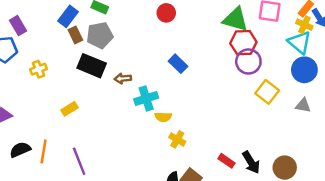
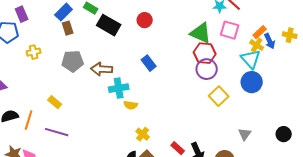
gray pentagon: (100, 35) -> (73, 61), moved
black rectangle: (92, 66) -> (109, 25), moved
brown arrow: (123, 79) -> (102, 69), size x1.5
gray triangle: (303, 105) -> (245, 134), moved, turned 48
yellow rectangle: (69, 109) -> (55, 102), moved, turned 64
yellow cross: (177, 139) -> (143, 134), moved
purple line: (79, 161) -> (57, 132), turned -60

